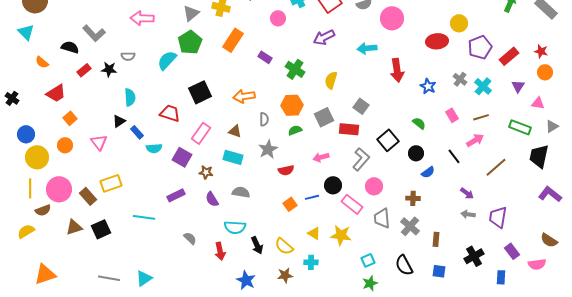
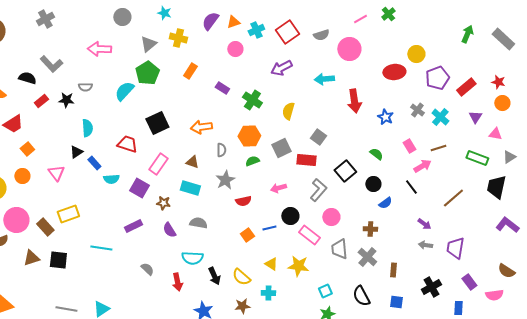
orange rectangle: (233, 40) -> (190, 71), size x0.7
pink arrow: (475, 140) -> (422, 166), moved
black square: (101, 229) -> (58, 260), turned 30

